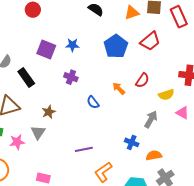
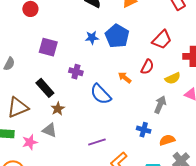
red trapezoid: (150, 41) -> (162, 40), moved
blue star: (72, 45) -> (92, 38), moved
black rectangle: (26, 78) -> (45, 88), moved
blue semicircle: (93, 102) -> (101, 94), size x1.6
gray triangle: (38, 132) -> (49, 130), turned -35

